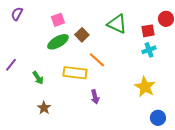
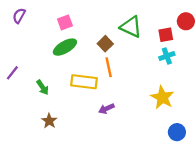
brown square: (82, 35) -> (105, 44), moved
orange line: (97, 60) -> (109, 67), turned 36
purple arrow: (95, 97) -> (106, 109), turned 80

